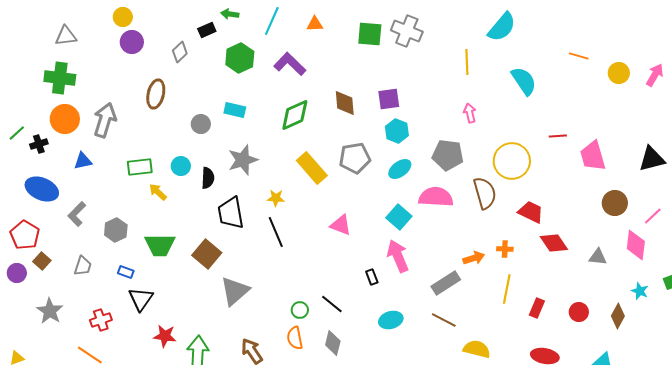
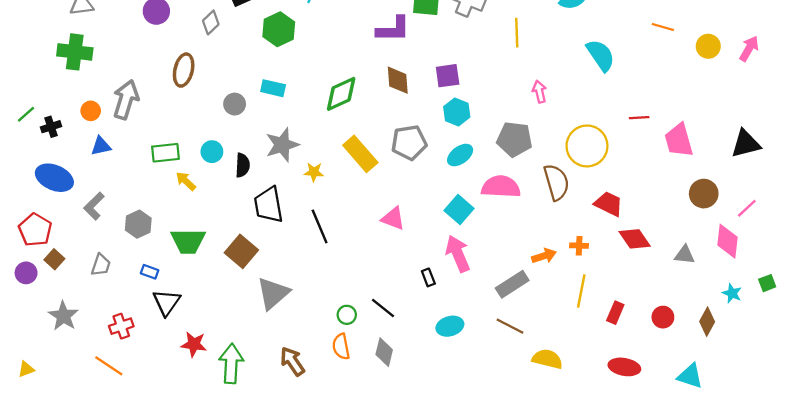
yellow line: (467, 62) -> (517, 33), moved
purple L-shape: (290, 64) -> (393, 29), moved, turned 136
orange circle: (65, 119) -> (91, 111), moved, size x0.6
yellow star: (276, 198) -> (314, 172), moved

